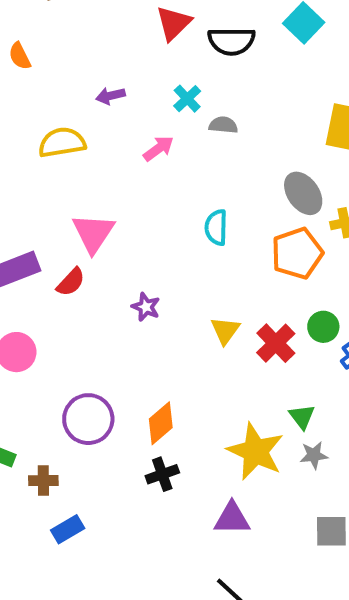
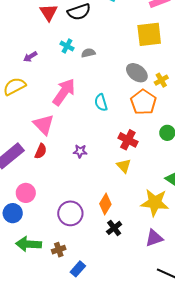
pink arrow: (158, 149) -> (64, 92), moved, size x1.8
yellow triangle: (225, 330) -> (124, 166), moved
red cross: (276, 343) -> (128, 140), moved

